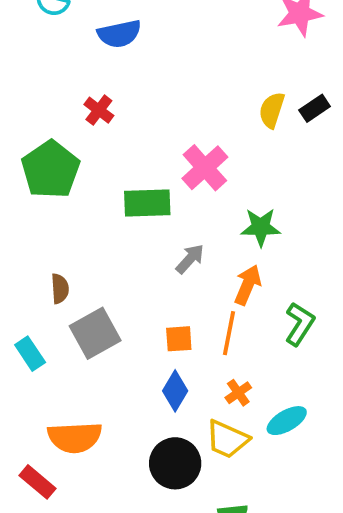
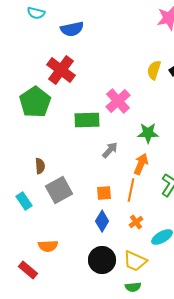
red cross: (99, 110) -> (61, 70), size x1.8
orange semicircle: (75, 437) -> (48, 246), size x0.7
yellow trapezoid: (227, 439) -> (135, 261), moved

